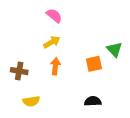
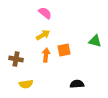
green triangle: (114, 49) -> (95, 41), turned -32
orange square: (94, 64) -> (64, 50), moved

